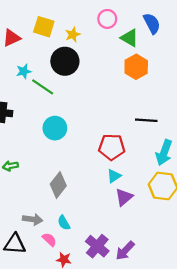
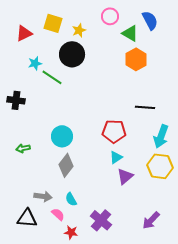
cyan circle: (55, 128) -> (62, 136), moved
purple arrow: (125, 251) -> (151, 220), moved

